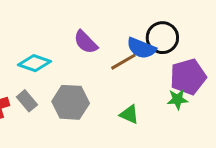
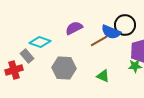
purple semicircle: (86, 42) -> (74, 28), turned 108
gray rectangle: (27, 101) -> (27, 56), moved

